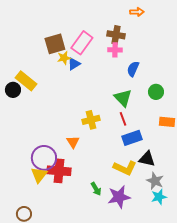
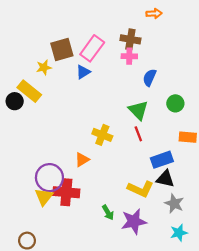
yellow star: (64, 58) -> (44, 67), moved
yellow cross: (91, 120) -> (102, 135), turned 36
blue rectangle: (132, 138) -> (162, 160), moved
orange triangle: (73, 142) -> (82, 160), turned 32
cyan star: (159, 197) -> (179, 233), moved

